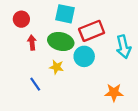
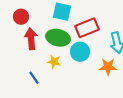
red arrow: (32, 43) -> (31, 39), size x1.5
orange star: (114, 93) -> (108, 67), moved

